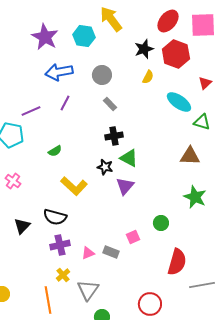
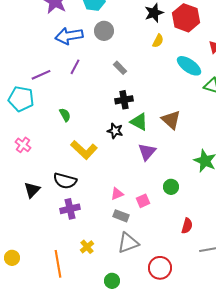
gray circle: (102, 75) -> (104, 31), moved
green semicircle: (55, 151) -> (65, 115), turned -88
brown triangle: (190, 156) -> (171, 120), moved, turned 40
purple triangle: (125, 186) -> (147, 152), moved
pink triangle: (88, 253) -> (117, 194), moved
red semicircle: (177, 262) -> (187, 226), size x0.6
yellow cross: (63, 275) -> (87, 247), moved
gray triangle: (88, 290) -> (128, 243), moved, turned 35

